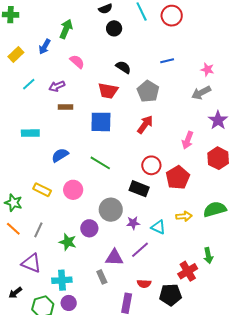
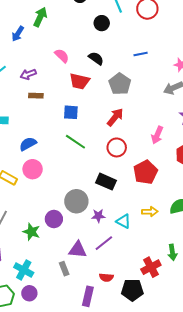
black circle: (114, 28) -> (102, 23), moved
pink semicircle: (77, 62) -> (62, 56), moved
blue square: (101, 122) -> (71, 112), size x0.7
green line: (100, 163) -> (75, 142), moved
red circle: (151, 165) -> (117, 147), moved
pink circle: (73, 190) -> (33, 169), moved
cyan cross: (62, 280) -> (24, 270), turned 30

